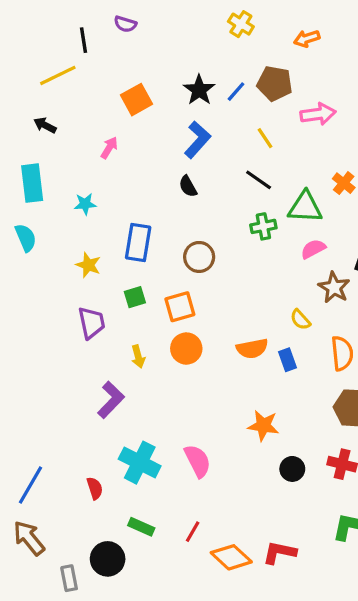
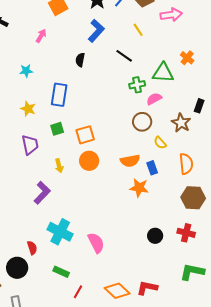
black line: (259, 180) -> (124, 56), moved
black semicircle: (188, 186) -> (80, 60), moved, turned 40
pink semicircle: (313, 249) -> (154, 99), moved
brown circle: (199, 257) -> (142, 122), moved
orange star: (263, 426) -> (139, 188), moved
pink semicircle: (198, 461) -> (96, 243), moved
red line: (193, 532) -> (78, 292), moved
black circle: (108, 559) -> (17, 268), moved

